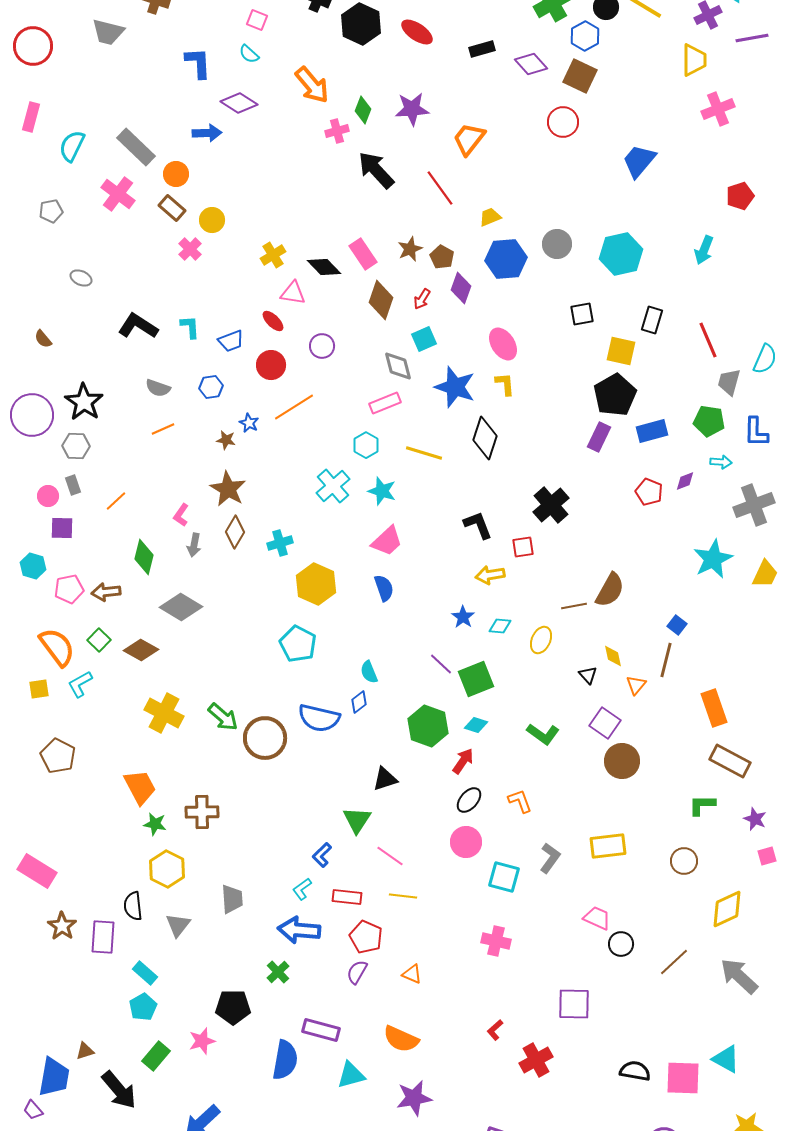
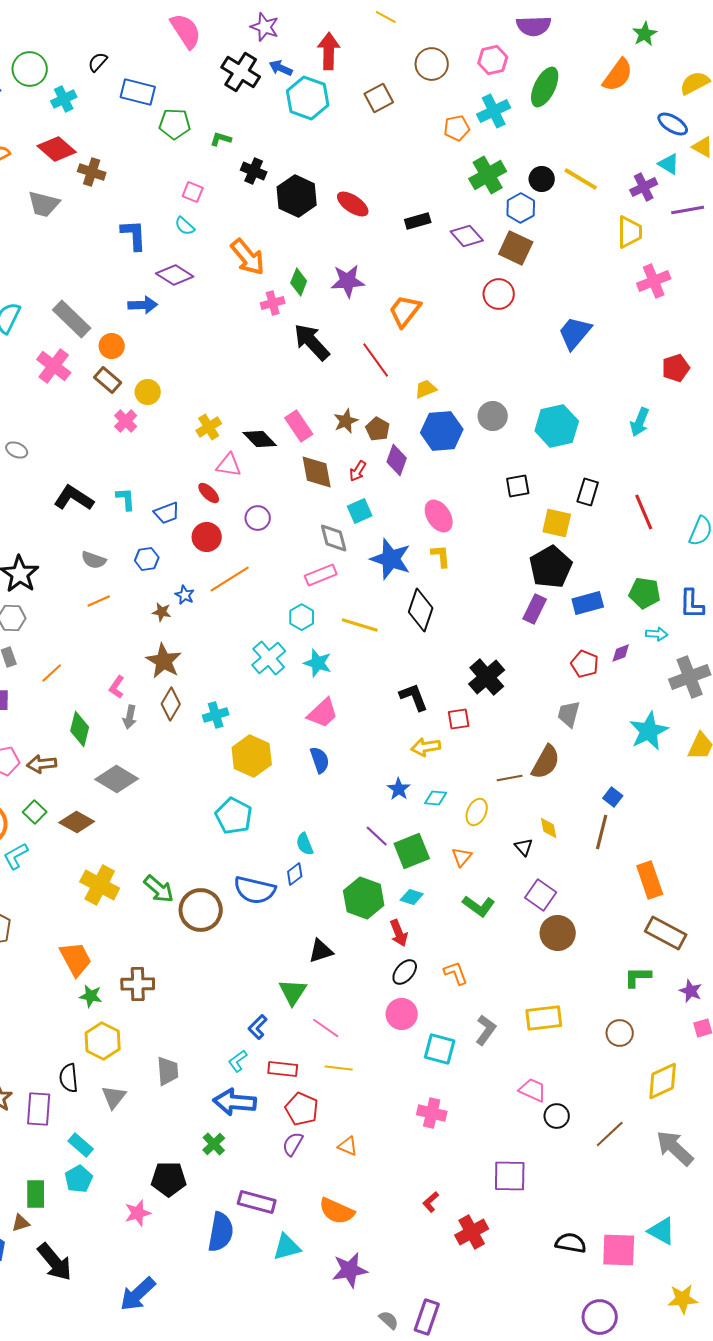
brown diamond: (381, 300) -> (317, 472), turned -30
gray trapezoid: (729, 382) -> (569, 714), moved
orange triangle: (636, 685) -> (462, 857), moved
red arrow: (463, 761) -> (399, 933), turned 124
green rectangle: (156, 1056) -> (36, 1194), moved, turned -40

